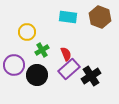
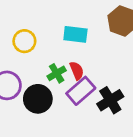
cyan rectangle: (68, 17) -> (75, 34), moved
green cross: (42, 50) -> (57, 73), moved

